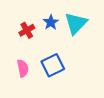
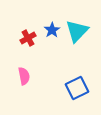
blue square: (53, 65) -> (77, 88), moved

